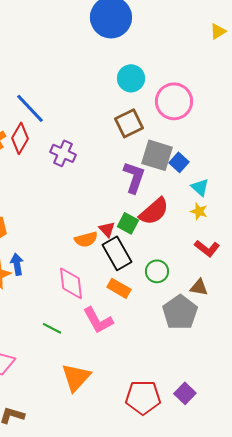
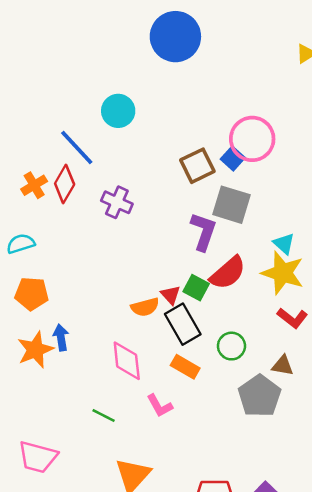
cyan circle: (131, 78) -> (118, 111), moved
blue square: (179, 162) -> (233, 158), moved
yellow star: (199, 211) -> (283, 273), size x2.0
pink L-shape: (98, 320) -> (160, 406), size x0.7

